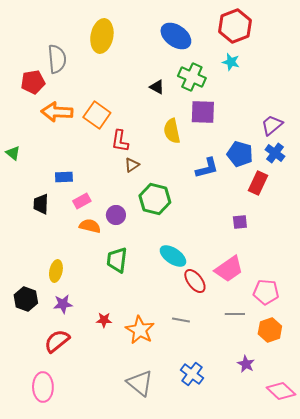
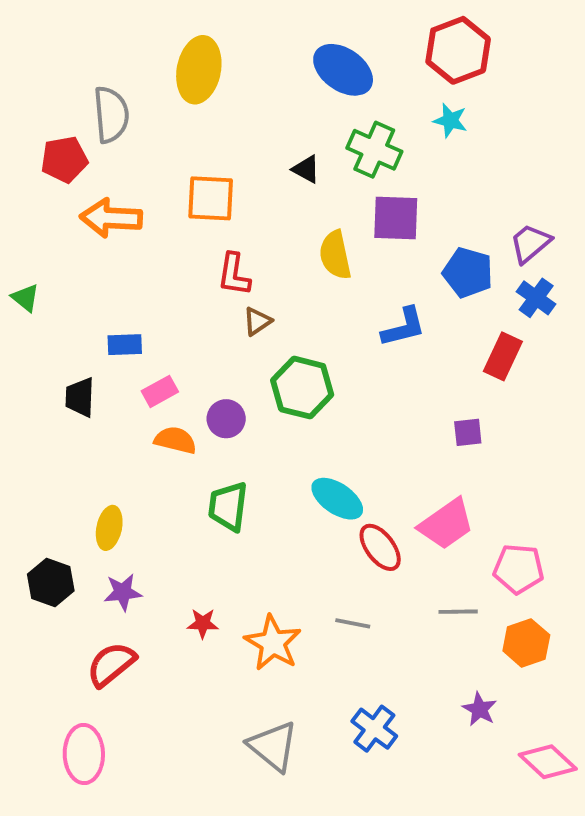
orange square: (97, 115) -> (211, 198), moved, turned -32
blue pentagon: (240, 154) -> (468, 273), moved

